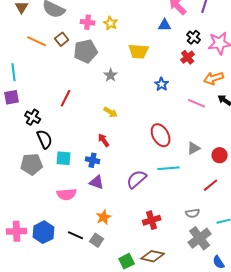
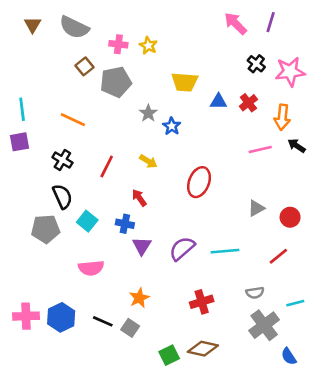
blue triangle: (165, 25) -> (219, 101), moved
orange line: (37, 41) -> (73, 120), moved
red cross: (188, 57) -> (248, 103), moved
orange arrow: (214, 78) -> (282, 117), turned -66
blue star: (162, 84) -> (172, 126), moved
red line: (66, 98) -> (107, 167), moved
pink line: (197, 103) -> (260, 150), turned -36
black cross: (33, 117) -> (62, 160), moved
red ellipse: (161, 135) -> (199, 182), moved, turned 50
cyan square: (64, 158) -> (87, 221), turned 35
cyan line: (169, 168) -> (225, 251), moved
purple triangle: (97, 182) -> (142, 246), moved, turned 42

